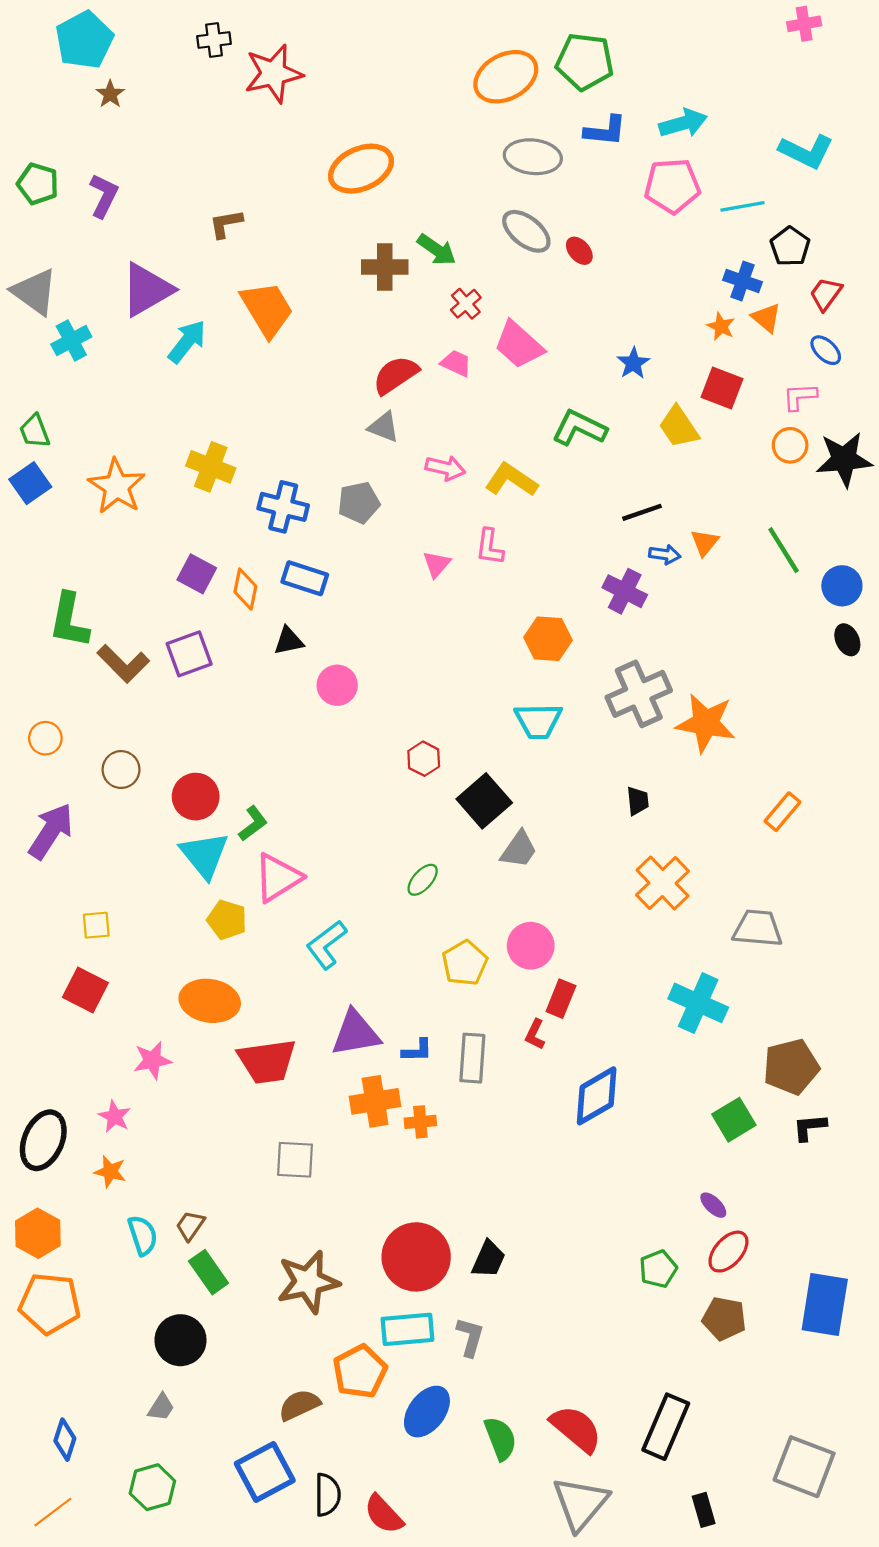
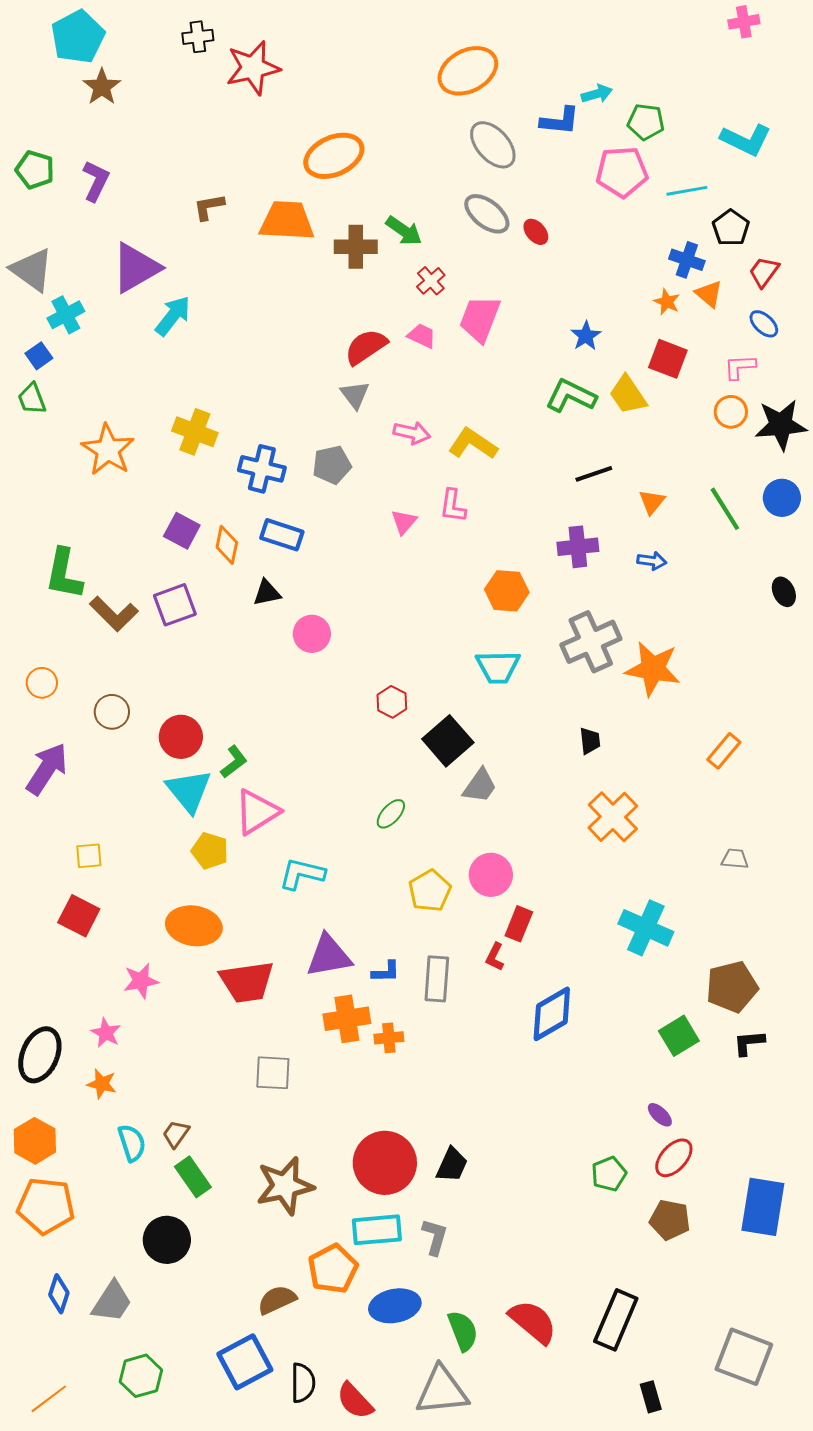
green pentagon: (585, 62) -> (646, 122), moved, size x0.7
brown star: (110, 94) -> (102, 87), size x1.4
cyan arrow: (683, 123) -> (597, 94), moved, size x0.7
gray ellipse: (533, 157) -> (493, 145), turned 42
orange trapezoid: (267, 309) -> (287, 221), moved, turned -56
pink trapezoid: (519, 345) -> (480, 319), turned 69
gray triangle: (384, 427) -> (355, 395), turned 32
green L-shape: (579, 428) -> (571, 396), moved
blue square: (30, 483) -> (39, 356), moved, size x0.7
blue arrow: (665, 554) -> (652, 561), moved
blue circle: (842, 586) -> (782, 498), moved
purple cross: (625, 591) -> (578, 547), turned -33
gray trapezoid: (758, 928) -> (735, 859), moved, size x0.6
cyan L-shape: (326, 945) -> (302, 874), turned 51
gray trapezoid: (161, 1407) -> (112, 1302), moved, size x1.6
blue ellipse: (427, 1412) -> (395, 1306), turned 42
blue diamond: (65, 1440) -> (59, 1294), moved
gray triangle: (580, 1503) -> (442, 1391), moved, turned 44

